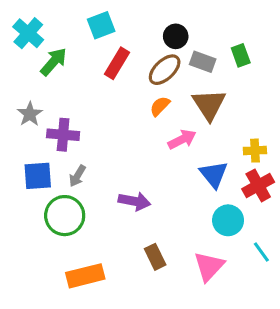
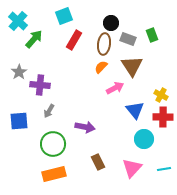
brown ellipse: (165, 70) -> (104, 44), turned -40
yellow cross: (255, 151) -> (161, 95), turned 32
blue square: (38, 176) -> (19, 121), moved
red cross: (258, 185) -> (163, 117), turned 30
green circle: (65, 216) -> (53, 144), moved
cyan line: (261, 252) -> (164, 169), moved, turned -64

